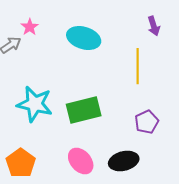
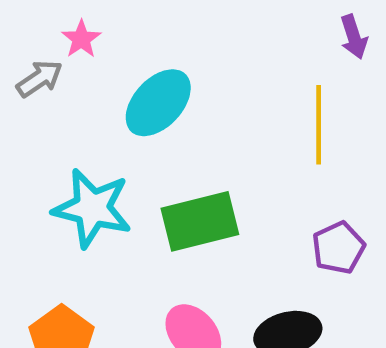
cyan ellipse: (84, 38) -> (158, 103), moved, turned -64

